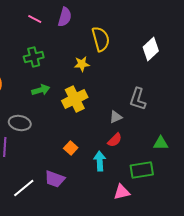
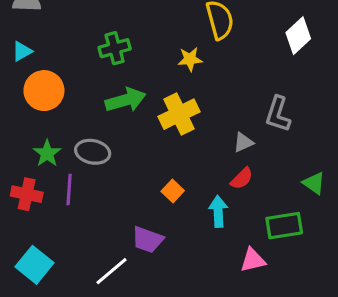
green arrow: (41, 90) -> (126, 100), size x1.4
green triangle: (161, 143) -> (314, 183), turned 35
white line: (24, 188) -> (111, 271), moved

